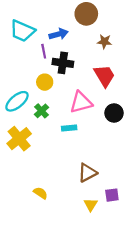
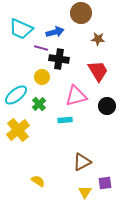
purple line: (44, 51) -> (41, 48), turned -64

